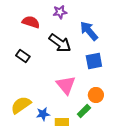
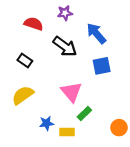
orange circle: (96, 95) -> (119, 128), moved
yellow semicircle: (21, 105) -> (23, 95), moved
green rectangle: (84, 111) -> (84, 114), moved

